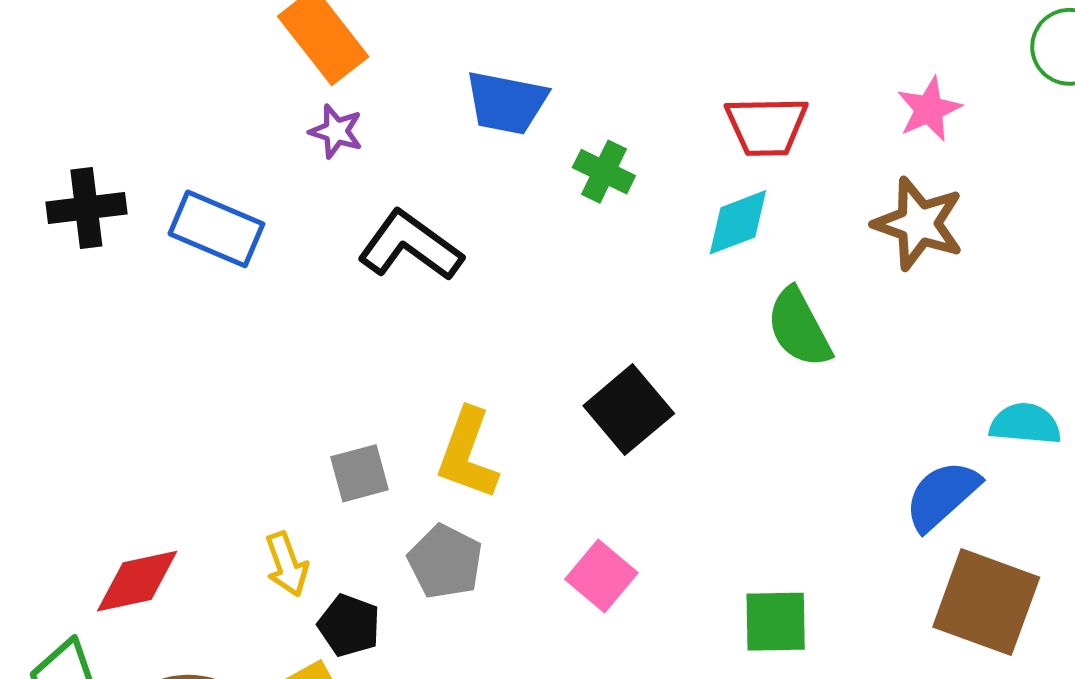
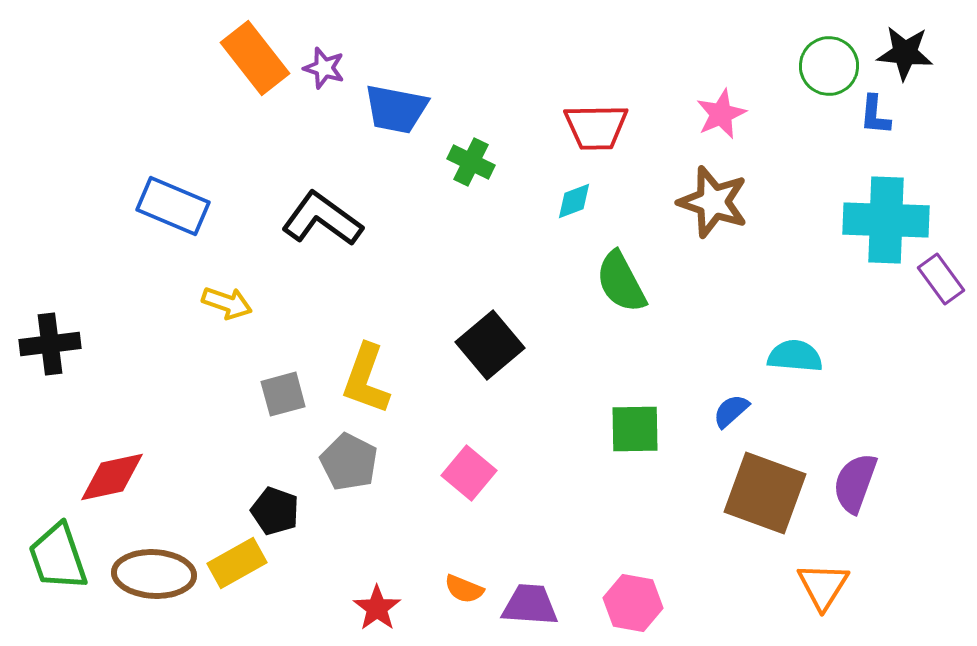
purple star: (336, 131) -> (324, 68), moved
black cross: (86, 208) -> (50, 344), moved
cyan diamond: (738, 222) -> (574, 201), size x0.7
blue semicircle: (942, 495) -> (731, 411), size x0.6
yellow arrow: (287, 564) -> (227, 303), moved, turned -51
green square: (776, 622) -> (635, 429), moved

